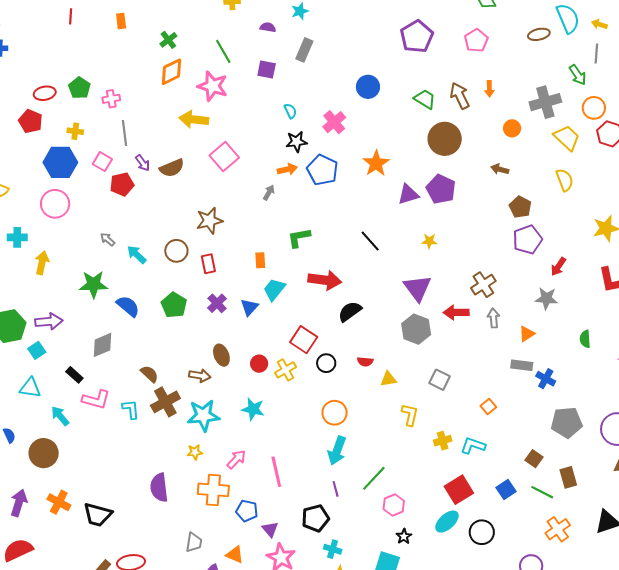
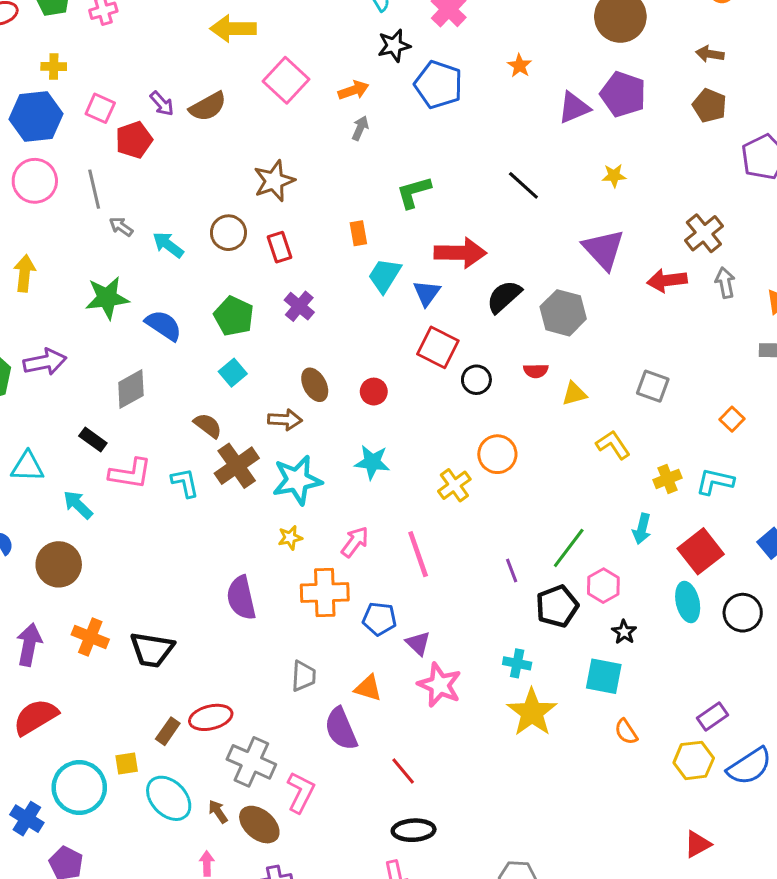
gray line: (125, 133) -> (94, 189), moved
orange star: (376, 163) -> (520, 66), size x0.6
orange arrow: (287, 169) -> (353, 90), moved
brown pentagon: (520, 207) -> (710, 106), moved
blue triangle: (249, 307) -> (427, 293), moved
gray hexagon: (416, 329) -> (563, 313), moved
cyan square: (37, 350) -> (233, 373), moved
yellow cross: (286, 370) -> (454, 485), moved
yellow L-shape: (410, 415) -> (613, 445), turned -40
cyan arrow: (337, 451) -> (642, 529), moved, size x0.7
black pentagon: (315, 518) -> (557, 606), moved
cyan ellipse: (447, 522) -> (688, 602), turned -55

